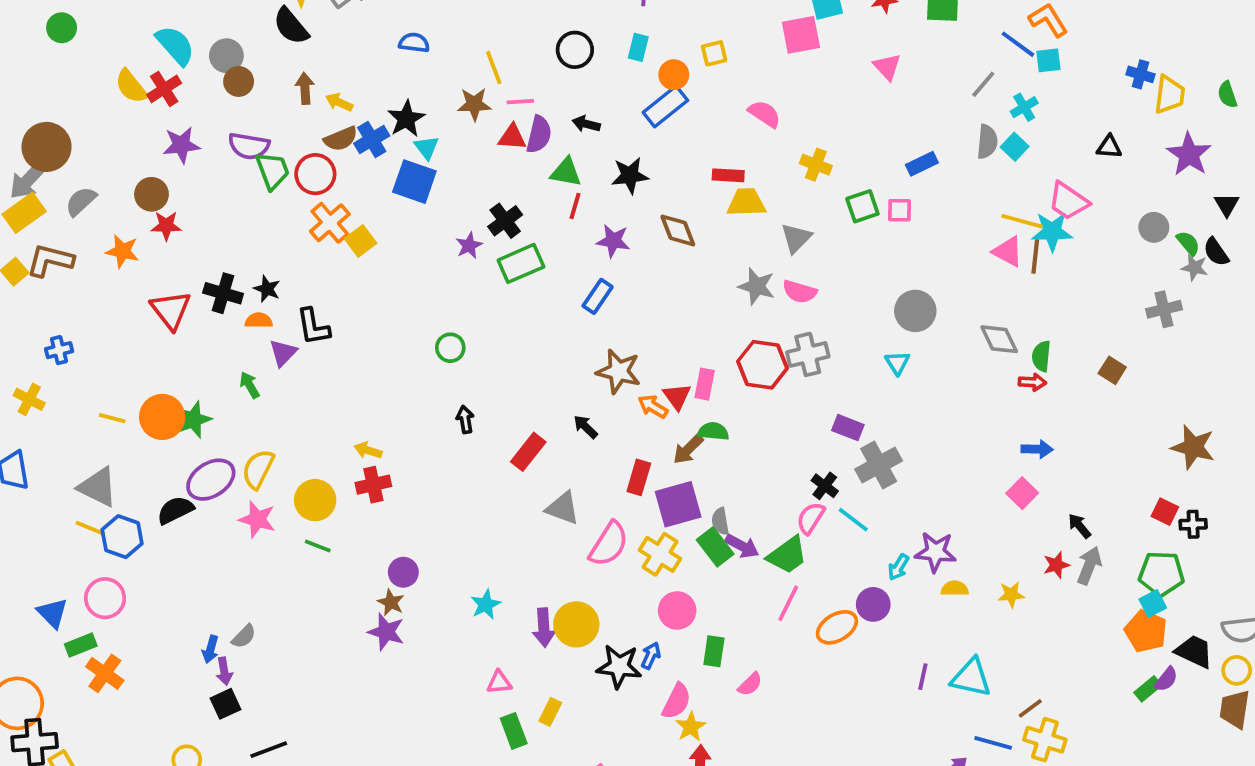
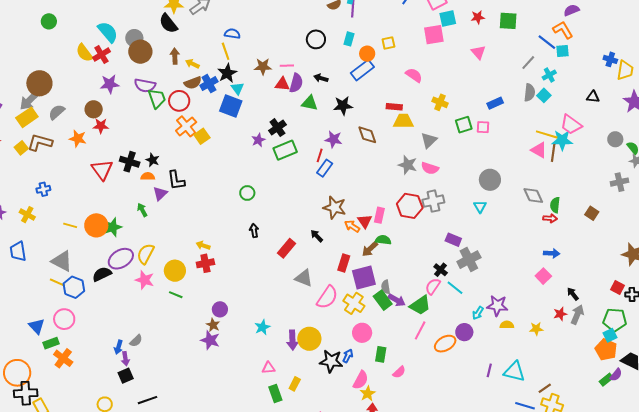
yellow line: (494, 68) -> (226, 51), moved
brown circle: (239, 81) -> (140, 52), size x1.5
red line: (575, 206) -> (320, 155), moved

